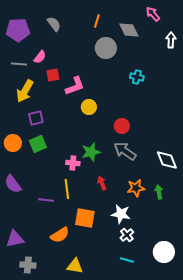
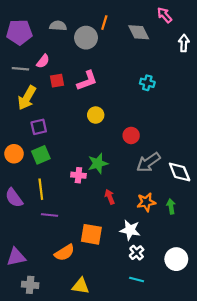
gray semicircle: (54, 24) -> (58, 26), turned -49
gray circle: (106, 48) -> (86, 38), moved
pink L-shape: (75, 86) -> (87, 81), moved
gray arrow: (125, 151) -> (148, 162), moved, turned -70
yellow line: (67, 189) -> (41, 189), moved
white circle: (164, 252) -> (176, 259), moved

